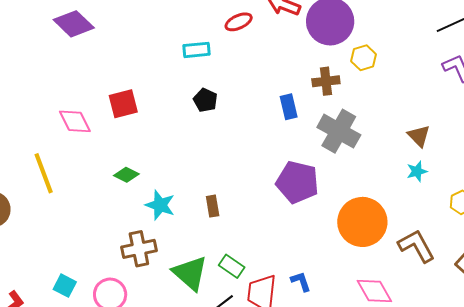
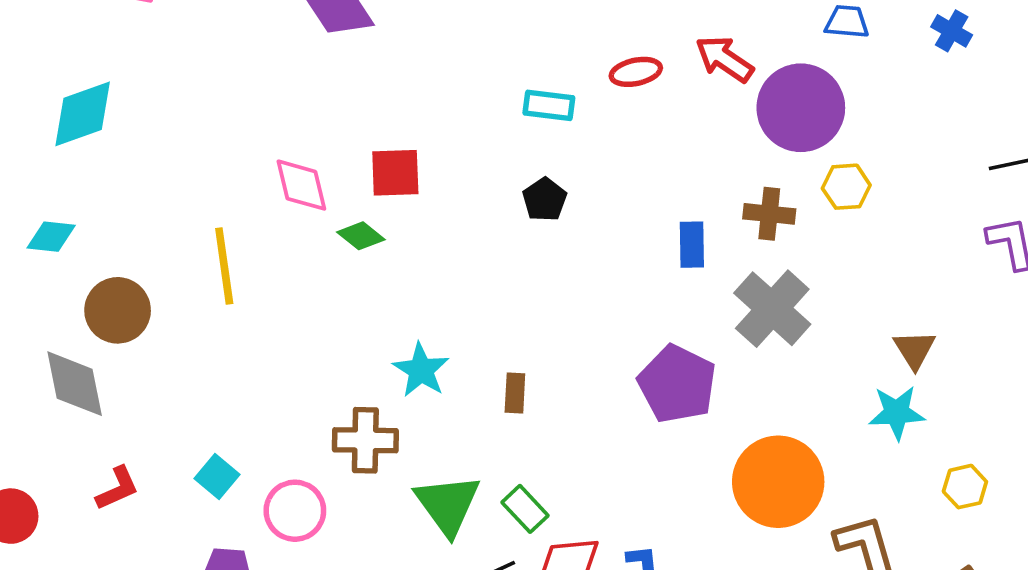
cyan star: (417, 171) -> (897, 413), size x1.4
green diamond: (126, 175) -> (361, 236), moved

